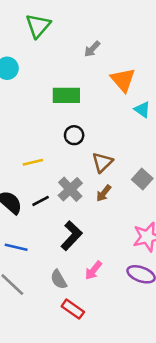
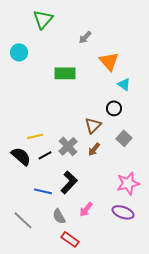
black circle: (74, 135) -> (114, 108), moved
yellow line: (33, 162) -> (35, 136), moved
blue line: (16, 247) -> (43, 191), moved

